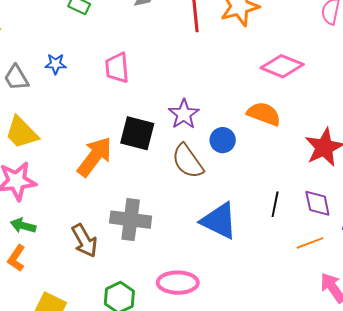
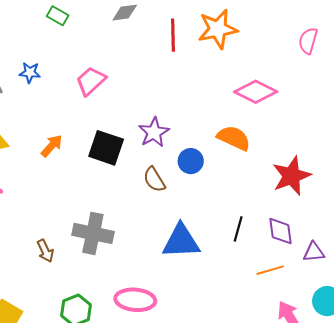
pink trapezoid: (117, 68) -> (91, 81), turned 48
orange arrow: (95, 157) -> (52, 146), moved, size x0.6
brown semicircle: (188, 161) -> (154, 180), size x0.7
blue triangle: (219, 221) -> (181, 241), turned -33
brown arrow: (84, 241) -> (45, 251), size x0.7

